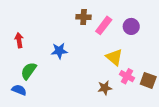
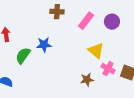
brown cross: (84, 17) -> (57, 12), moved
green semicircle: (29, 71) -> (23, 56), moved

